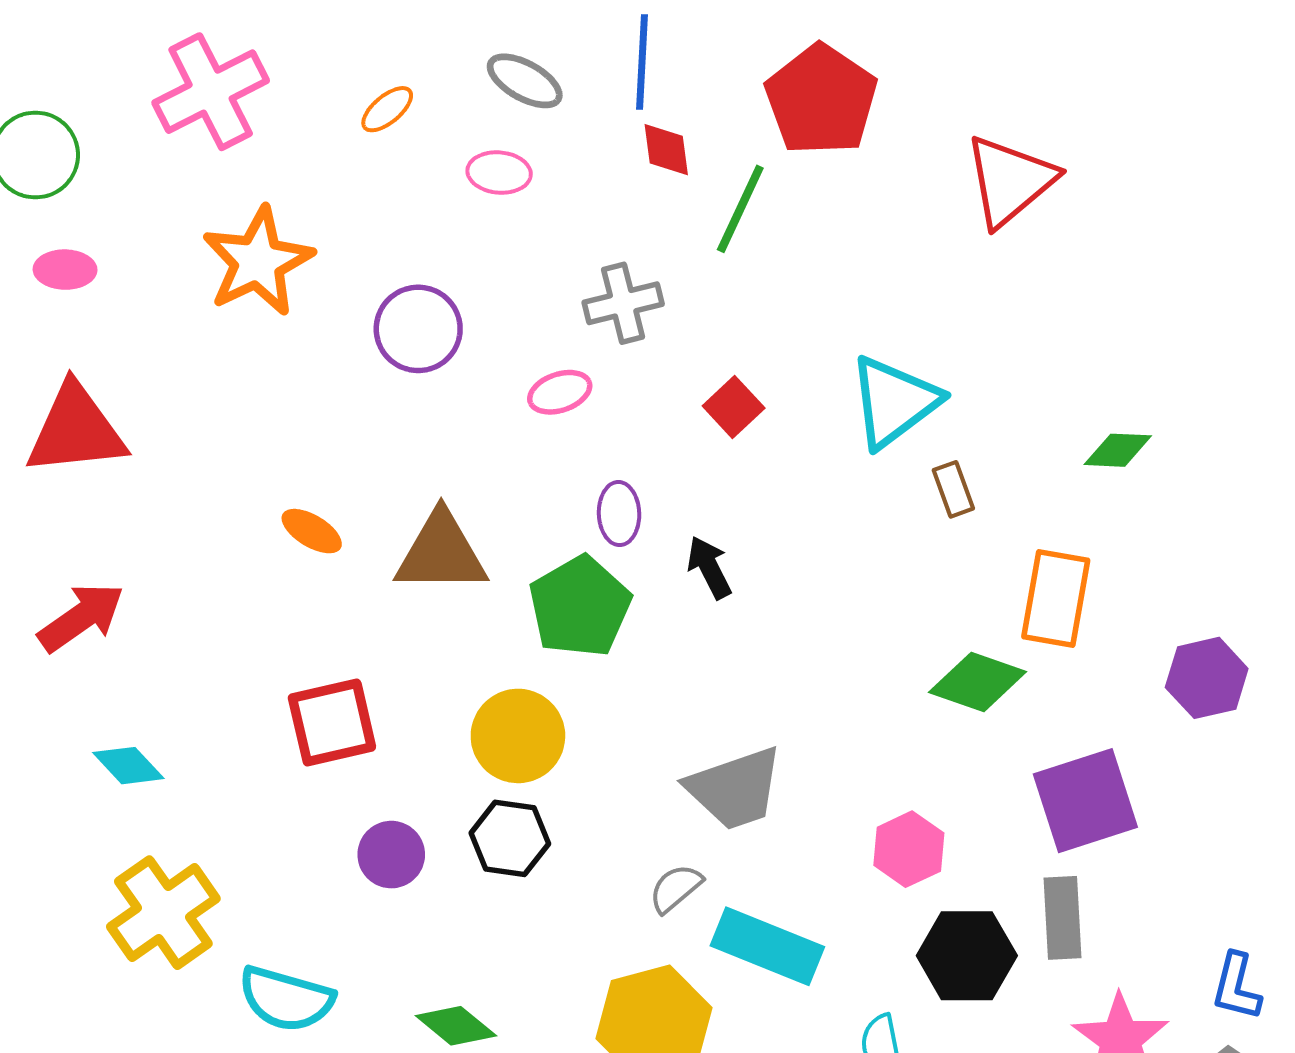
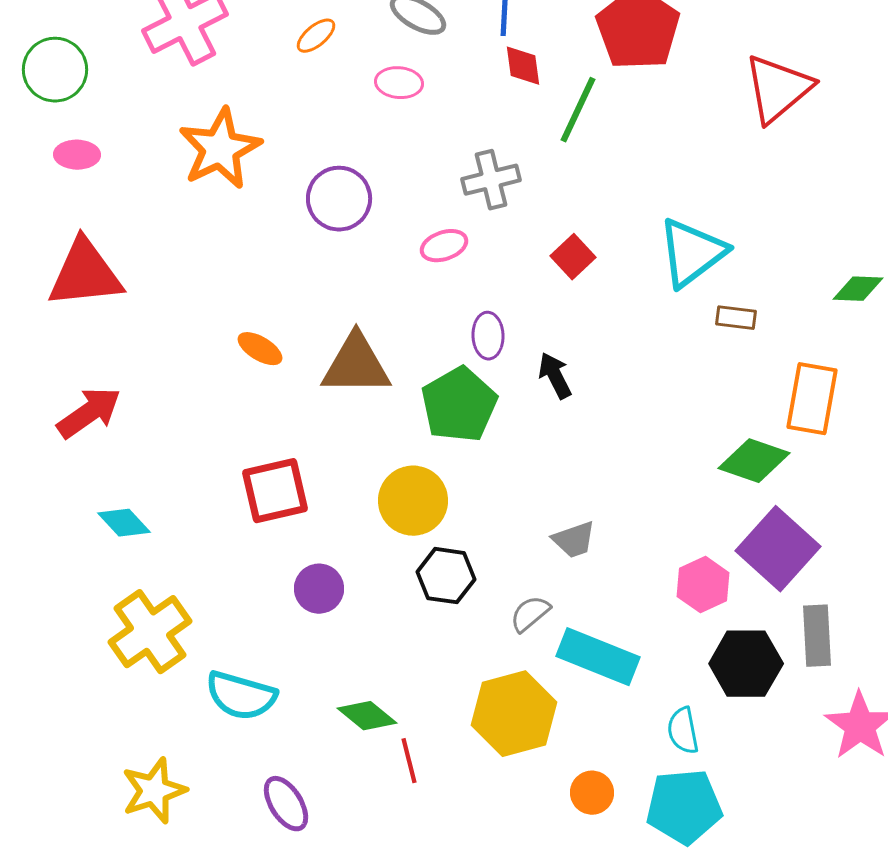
brown rectangle: (953, 489) -> (736, 318), turned -63
gray trapezoid: (735, 789) -> (574, 540), size x0.6
purple square: (1085, 801) -> (778, 549), moved, turned -30
black hexagon: (510, 838) -> (446, 576), moved

